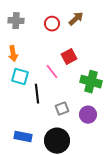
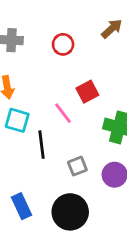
brown arrow: (76, 19) -> (112, 29), moved
blue rectangle: (23, 137) -> (22, 206), turned 54

